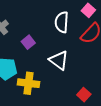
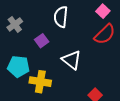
white semicircle: (62, 22) -> (61, 17), moved

